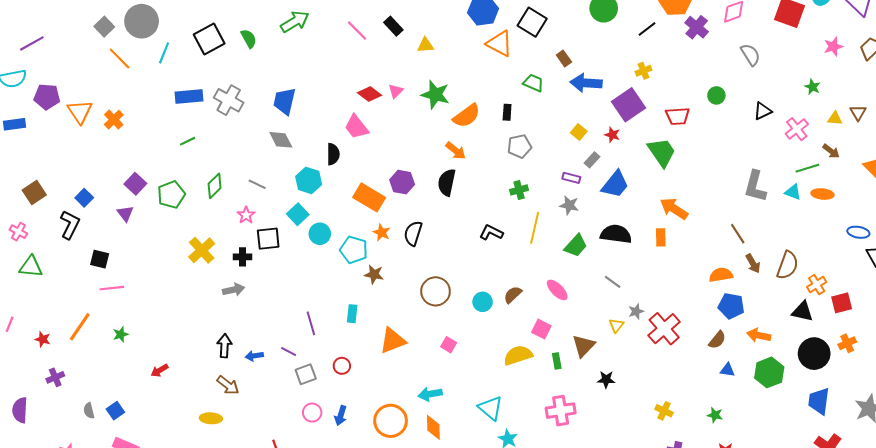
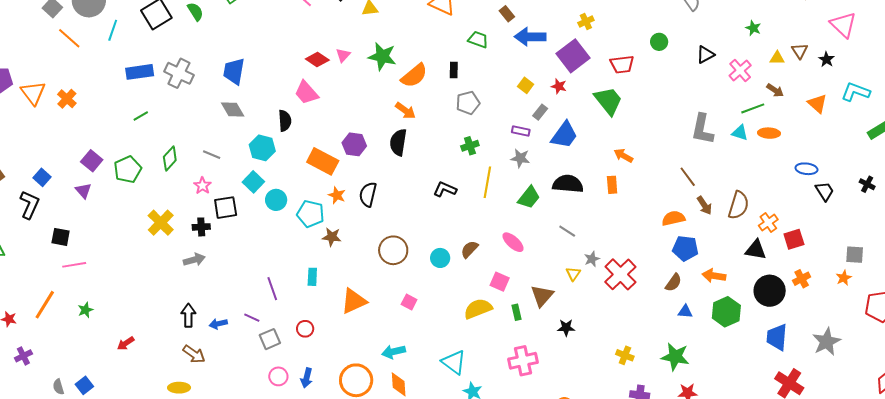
orange arrow: (674, 209) -> (623, 156), size x0.7
green star: (715, 415) -> (675, 357), size x1.8

